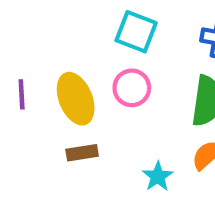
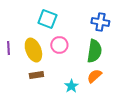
cyan square: (136, 32) -> (47, 19), moved

